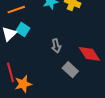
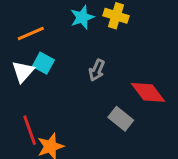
gray arrow: (56, 46) -> (97, 70), moved, turned 40

